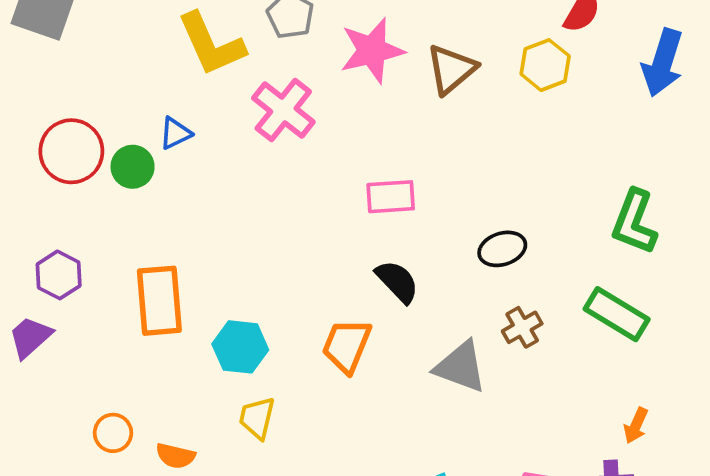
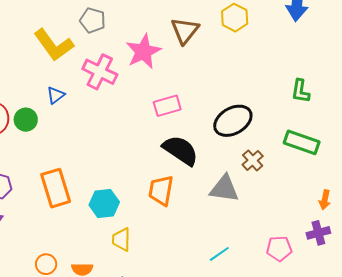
pink star: (372, 51) -> (143, 52), moved
blue triangle: (175, 133) -> (56, 95), moved
green L-shape: (634, 222) -> (300, 91), size x0.7
black ellipse: (502, 249) -> (233, 121), size x1.5
black semicircle: (397, 281) -> (181, 150), size x1.4

